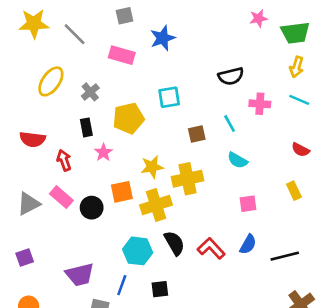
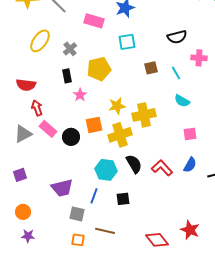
cyan square: (169, 97) -> (127, 42), moved
brown square: (197, 134) -> (151, 68), moved
red arrow: (64, 160) -> (37, 108), moved

